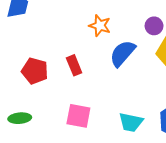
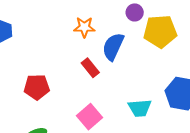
red rectangle: (74, 65) -> (90, 68), moved
pink square: (78, 116) -> (90, 117), turned -35

